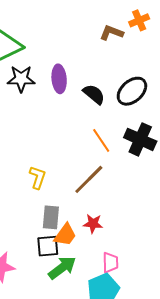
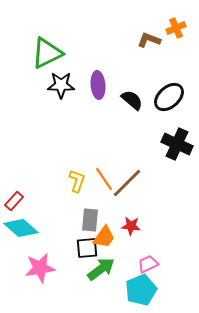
orange line: (101, 140) -> (104, 179), moved
pink trapezoid: (110, 263) -> (148, 264), turned -115

